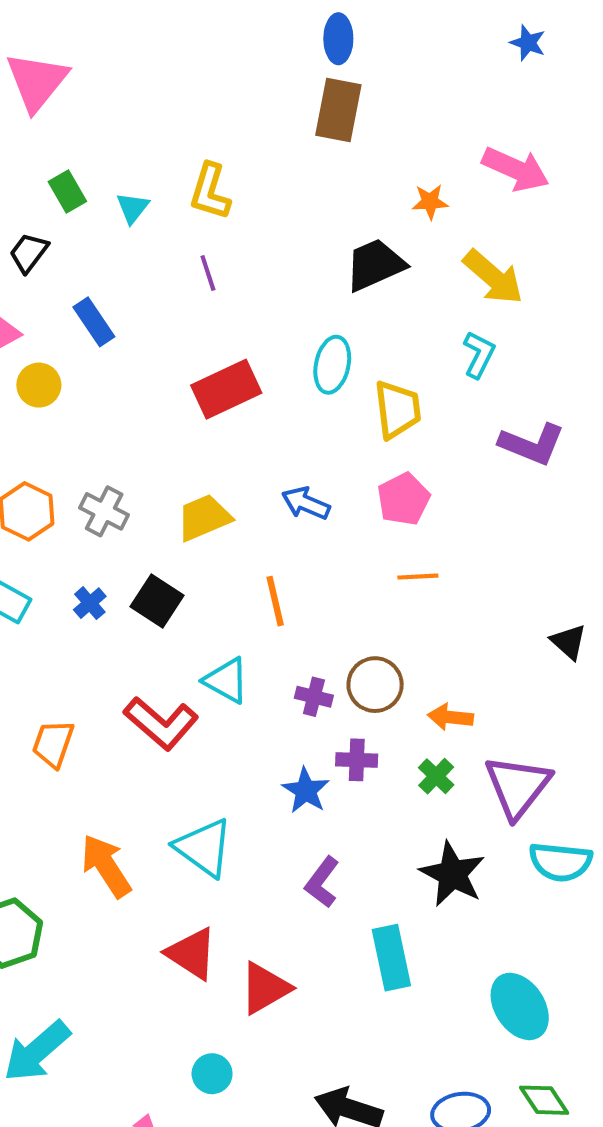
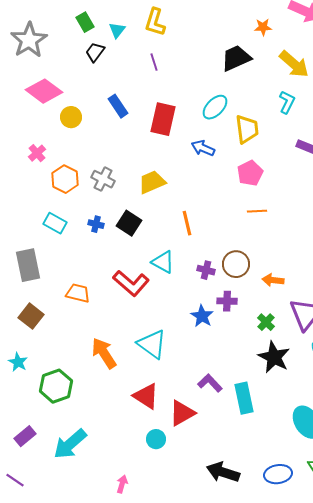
black trapezoid: (29, 253) -> (95, 52), moved
blue rectangle: (94, 322) -> (118, 106), moved
cyan ellipse: (332, 365) -> (215, 107), turned 32
red rectangle: (226, 389) -> (163, 119), turned -52
blue arrow: (306, 503) -> (203, 148), moved
blue cross: (90, 603) -> (96, 224), turned -35
orange trapezoid: (53, 744) -> (78, 293), turned 85
green cross: (436, 776) -> (266, 322), moved
purple L-shape: (322, 882) -> (210, 383), moved, turned 100
cyan circle: (212, 1074) -> (156, 439), moved

